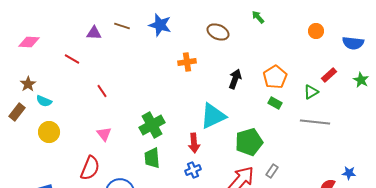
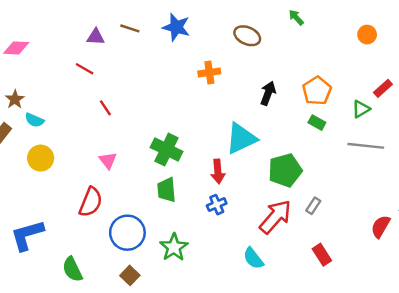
red line: (72, 59) -> (85, 69), moved
green cross: (152, 125) -> (167, 149), turned -35

